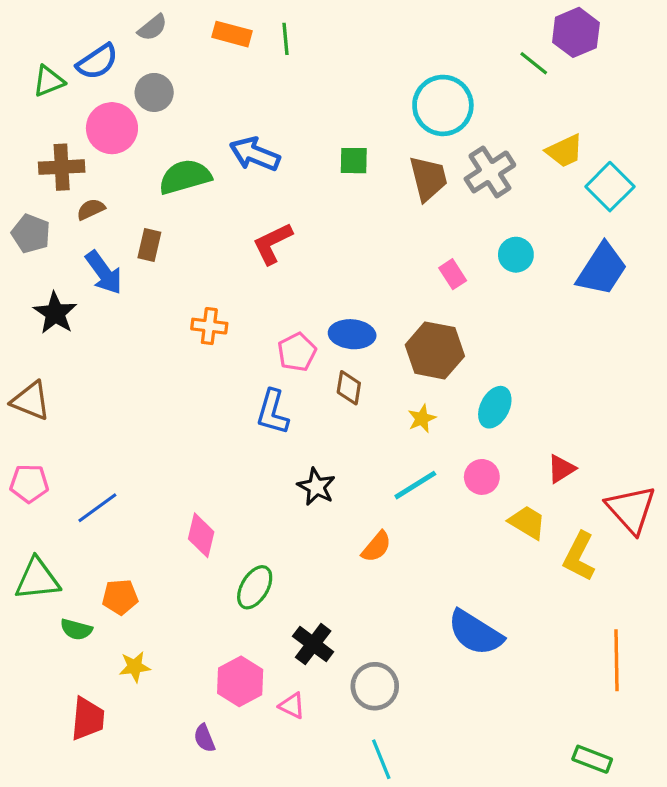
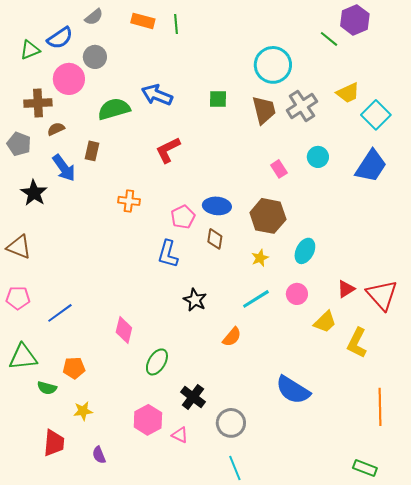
red triangle: (631, 509) -> (382, 295), moved
yellow trapezoid: (527, 522) -> (325, 322), turned 105
purple semicircle: (204, 738) -> (99, 455), moved

